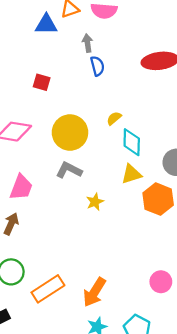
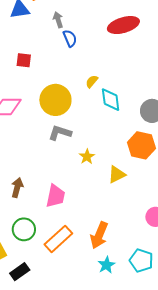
yellow triangle: (131, 174) -> (117, 174), moved
pink trapezoid: (21, 187) -> (56, 196), moved

